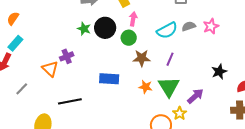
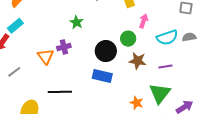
pink arrow: (133, 19) -> (144, 21), moved
black circle: (105, 28) -> (106, 51), moved
green star: (84, 29) -> (77, 22), moved
purple line: (170, 59) -> (165, 66), turned 48
orange star: (146, 87) -> (137, 103), moved

